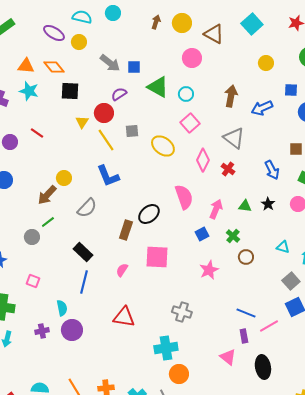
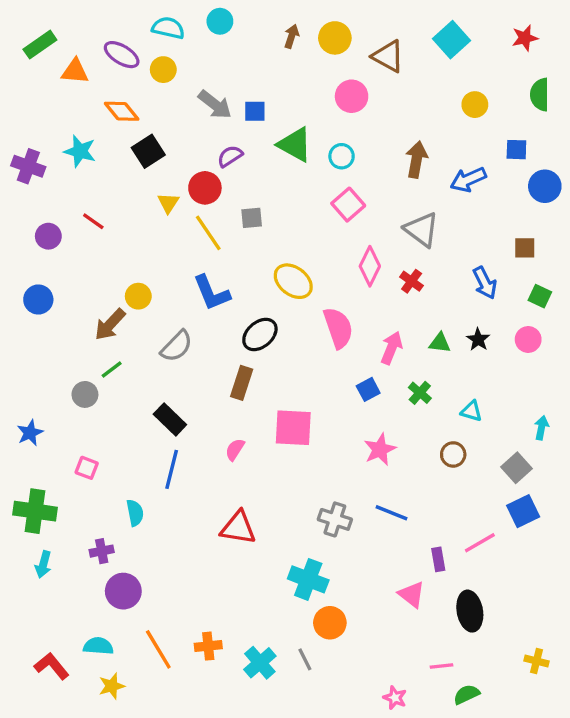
orange triangle: (26, 66) -> (75, 71), moved
black square: (70, 91) -> (148, 151), turned -36
yellow ellipse: (163, 146) -> (293, 281), moved
black ellipse: (149, 214) -> (260, 334), moved
cyan triangle: (283, 247) -> (472, 411), moved
brown circle: (246, 257) -> (453, 454), moved
blue line: (246, 313) -> (392, 513), moved
purple circle: (72, 330) -> (123, 591), moved
cyan cross: (166, 348) -> (308, 579), turned 30

